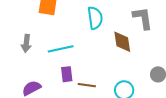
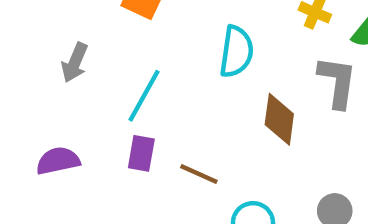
cyan line: (61, 49) -> (144, 96), turned -65
brown line: (87, 85) -> (199, 174), moved

